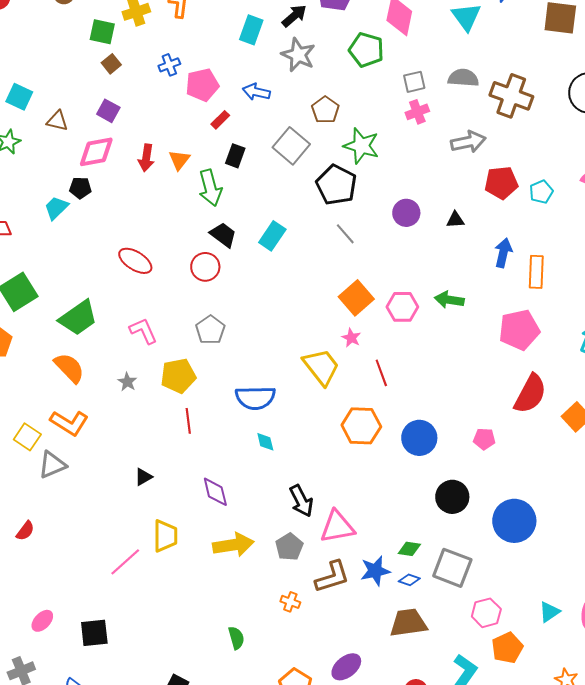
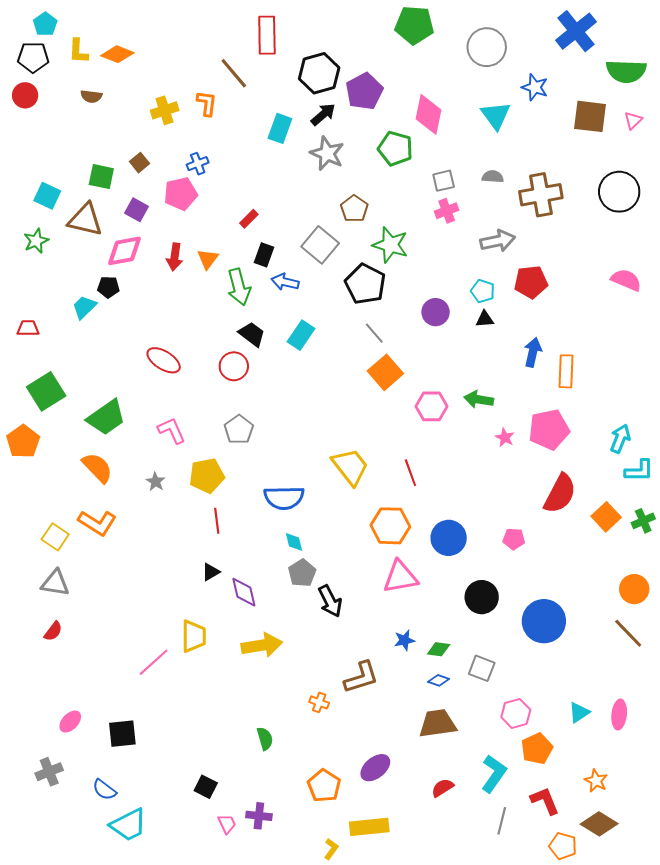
green square: (102, 32) -> (101, 177), moved
gray semicircle: (463, 78) -> (493, 177), size x0.7
pink pentagon: (202, 85) -> (181, 194), moved
blue arrow: (256, 92) -> (285, 282), moved
brown cross: (511, 96) -> (541, 195), turned -30
brown triangle: (57, 121) -> (85, 220), size x1.6
cyan pentagon: (541, 192) -> (483, 291), moved, turned -30
orange square: (356, 298) -> (385, 372), moved
pink star: (351, 338) -> (505, 438), moved
gray triangle: (52, 465) -> (55, 583), moved, turned 32
black triangle: (143, 477) -> (211, 572), moved
pink triangle: (337, 527) -> (400, 577), moved
gray pentagon: (289, 547) -> (302, 573), moved
gray square: (452, 568) -> (482, 668), size x0.7
blue star: (375, 571) -> (404, 640), moved, size x0.7

